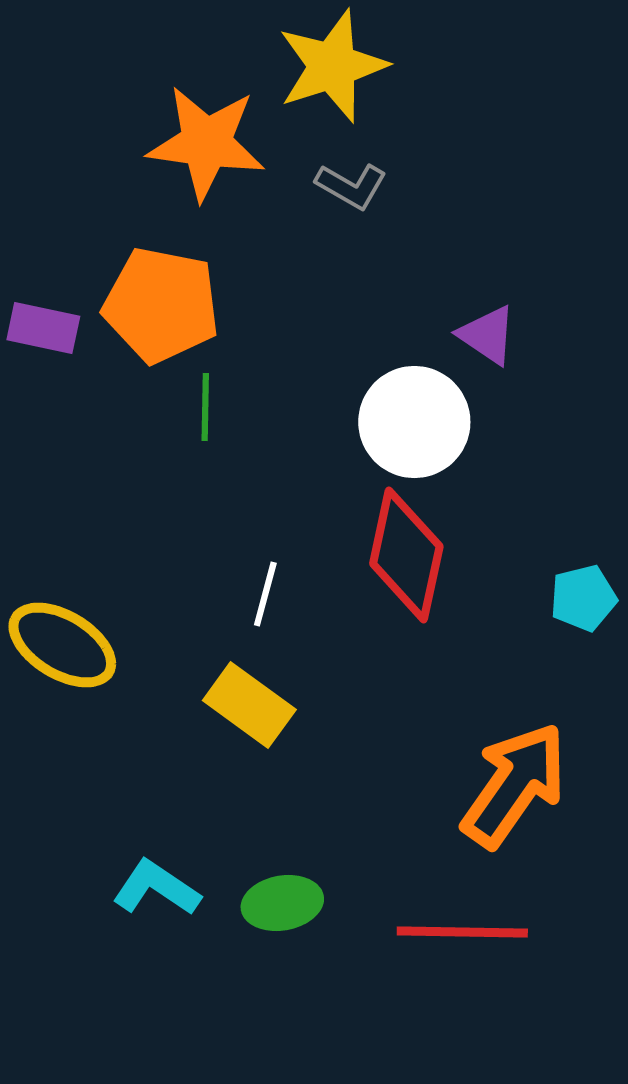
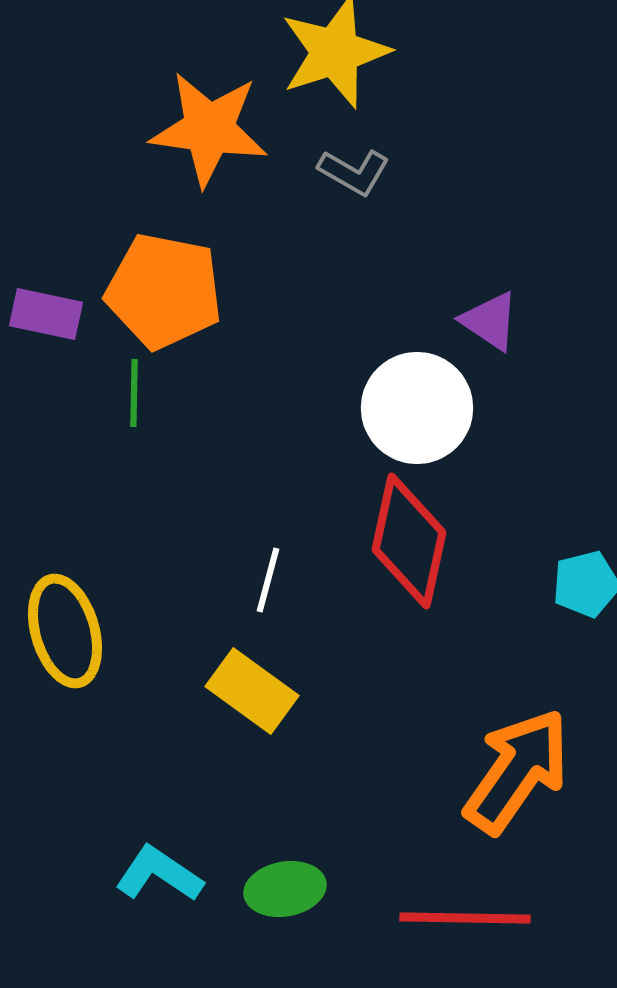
green line: (205, 407) -> (134, 393), moved
yellow ellipse: (62, 645) -> (65, 631), turned 43

